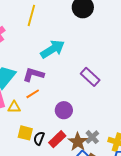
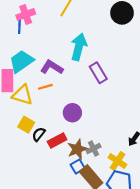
cyan arrow: (53, 49) -> (79, 47), turned -60
purple rectangle: (90, 77) -> (98, 73), moved
yellow triangle: (14, 107) -> (22, 95), size x1.5

